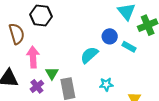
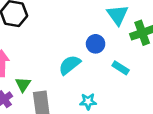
cyan rectangle: (129, 47) -> (121, 68), moved

